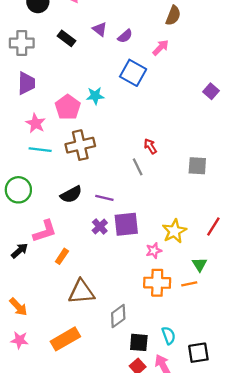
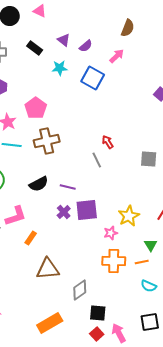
cyan star: (95, 96) -> (60, 68), moved
cyan semicircle: (169, 336) -> (149, 286), moved, turned 133
orange rectangle: (65, 339) -> (50, 323), moved

